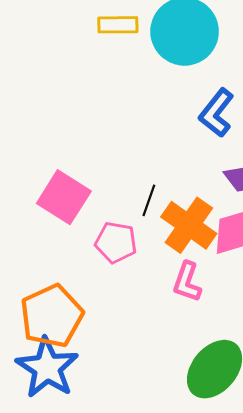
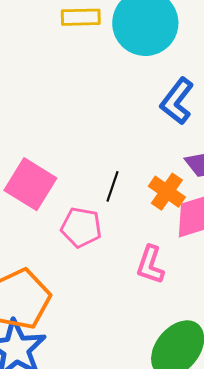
orange cross: (189, 225) -> (167, 192), moved, size x0.7

